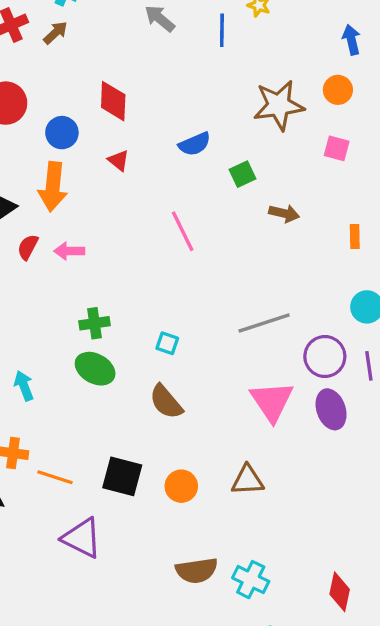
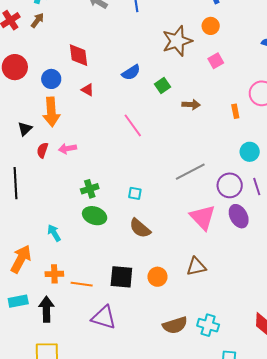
pink square: (337, 148) -> (216, 61), turned -35

